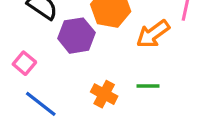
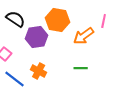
orange cross: (104, 94) -> (39, 71), moved

